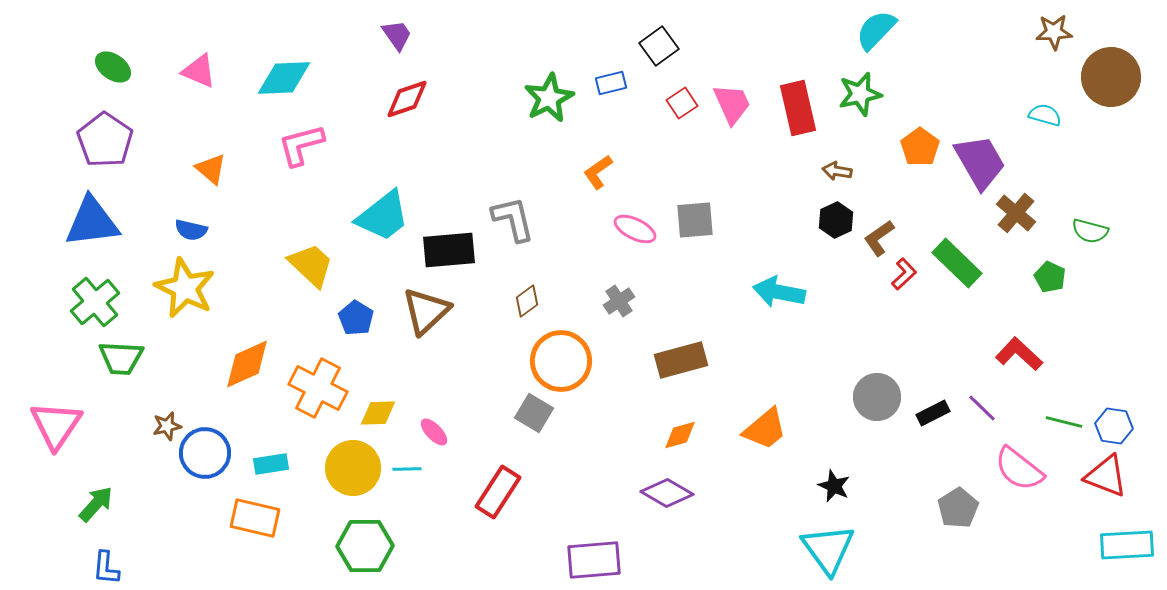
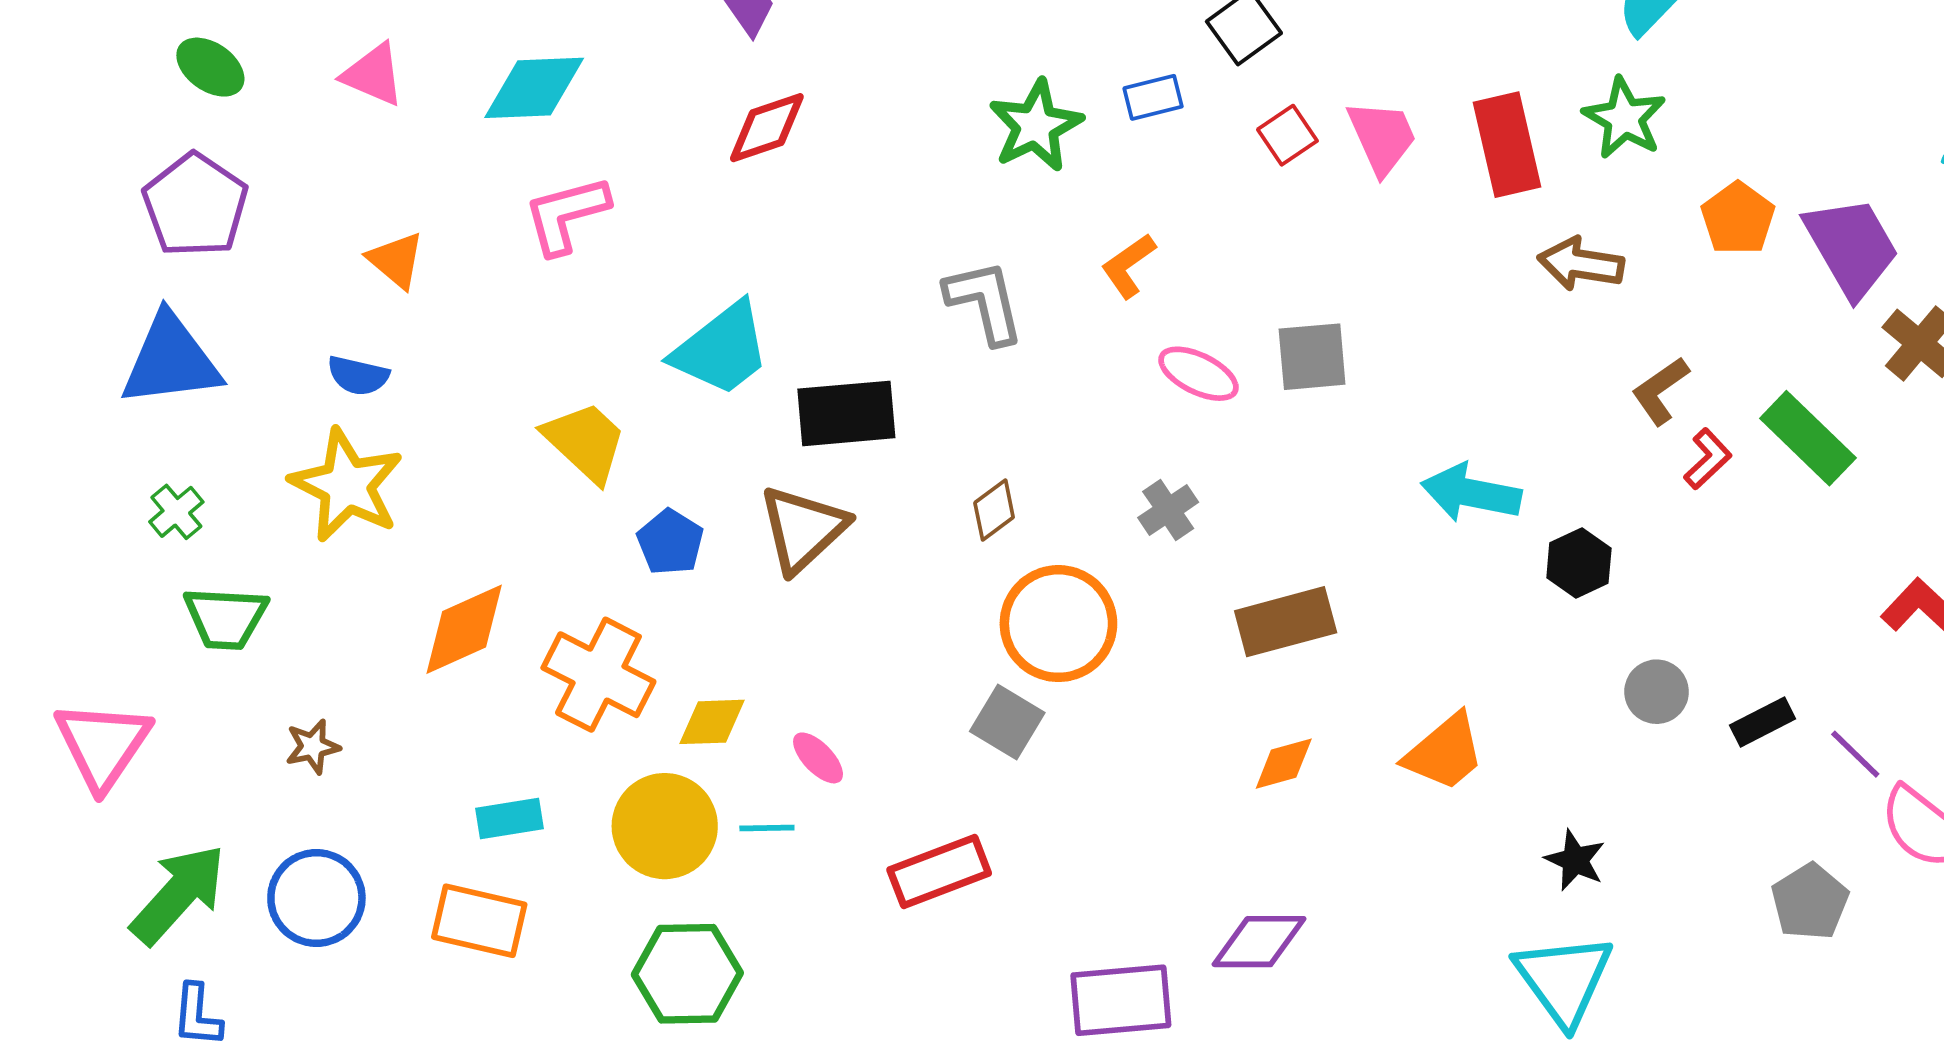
green star: (860, 94) -> (1624, 118), turned -30
brown arrow: (837, 171) -> (1581, 264), size x1.5
gray L-shape: (513, 219) -> (985, 302), moved
black hexagon: (836, 220) -> (1579, 563), moved
green cross: (95, 302) -> (176, 512), size x0.6
gray circle: (877, 397) -> (1657, 692), size x0.7
purple line: (982, 408) -> (1855, 754), moved
blue circle: (205, 453) -> (316, 898), moved
red rectangle: (498, 492) -> (939, 872), turned 36
purple diamond: (667, 493) -> (1259, 942), moved, turned -30
green arrow: (96, 504) -> (178, 894), size x1.5

